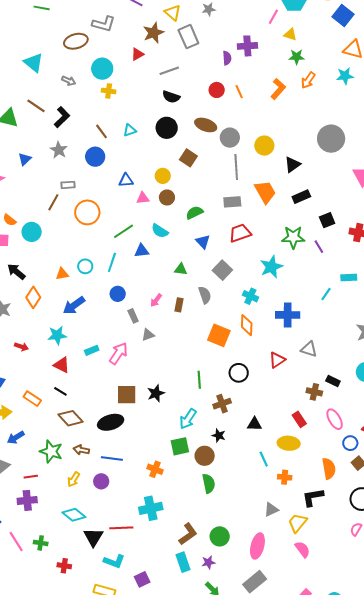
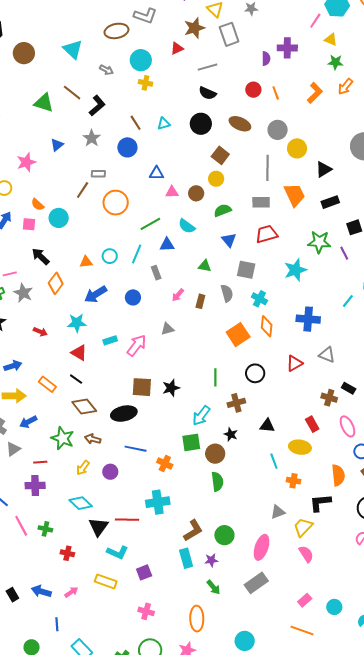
gray circle: (230, 138) -> (278, 130), moved
yellow circle: (163, 176) -> (216, 179), moved
gray square: (222, 270) -> (246, 270), turned -36
blue circle: (118, 294) -> (133, 297), moved
cyan cross: (250, 296) -> (259, 299), moved
gray rectangle: (133, 316) -> (156, 273), moved
orange square: (219, 335) -> (238, 335), turned 30
blue line: (112, 458) -> (136, 449), moved

